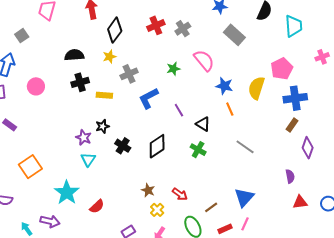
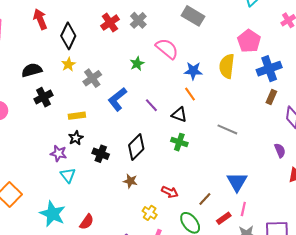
yellow rectangle: (104, 95) -> (77, 116), moved
orange line: (230, 109) -> (190, 94), moved
brown star: (148, 190) -> (130, 181), moved

